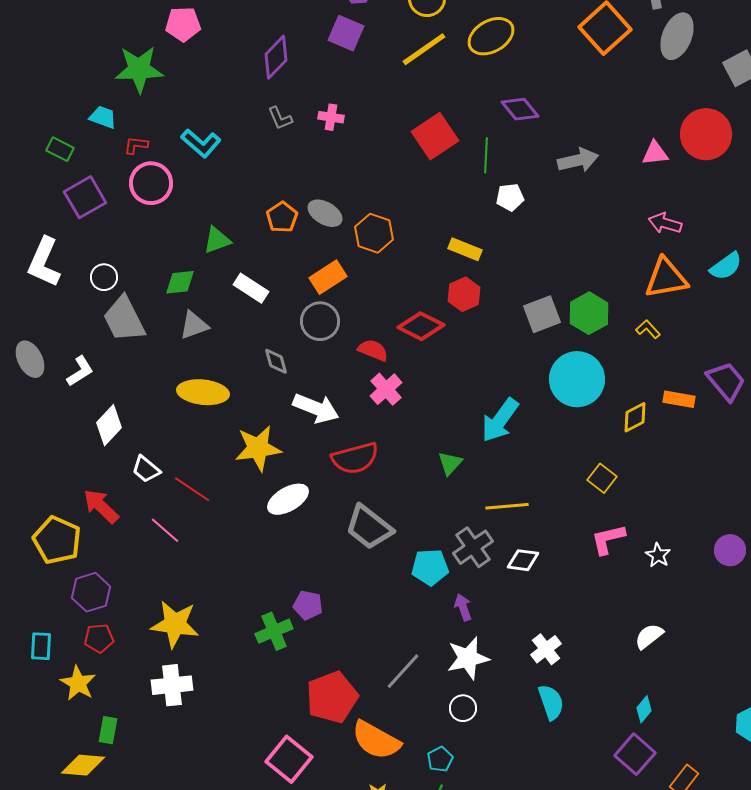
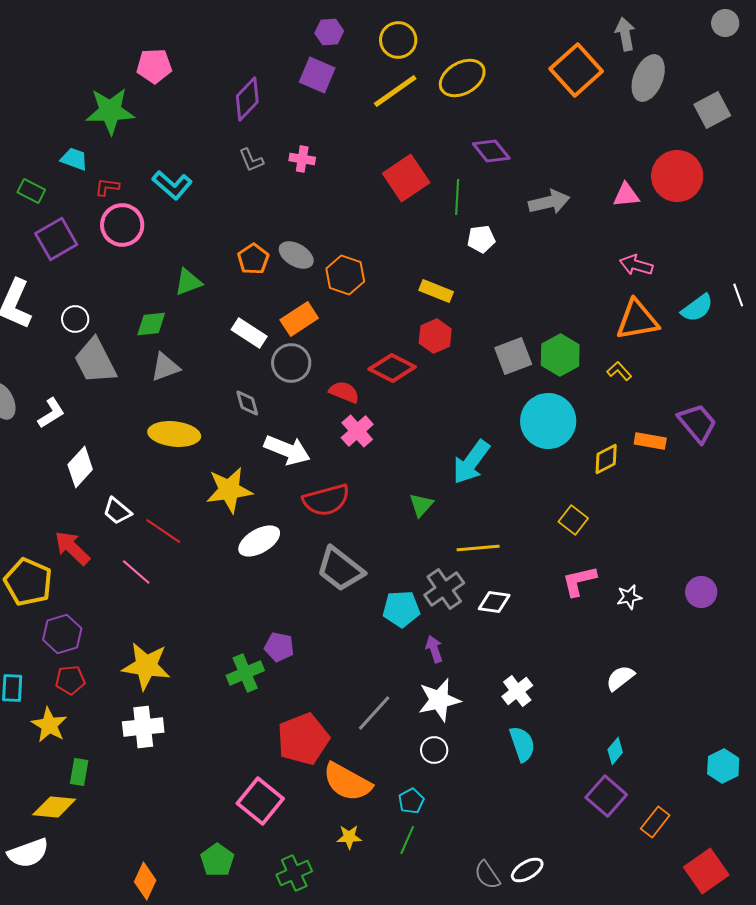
white rectangle: (251, 288) -> (249, 333), moved
white star: (658, 555) -> (629, 597), turned 30

